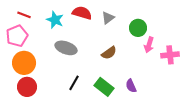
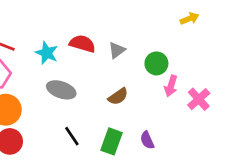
pink cross: (170, 55) -> (199, 99), turned -36
black line: (74, 83) -> (72, 136), turned -63
green rectangle: (104, 87) -> (111, 141), turned 72

